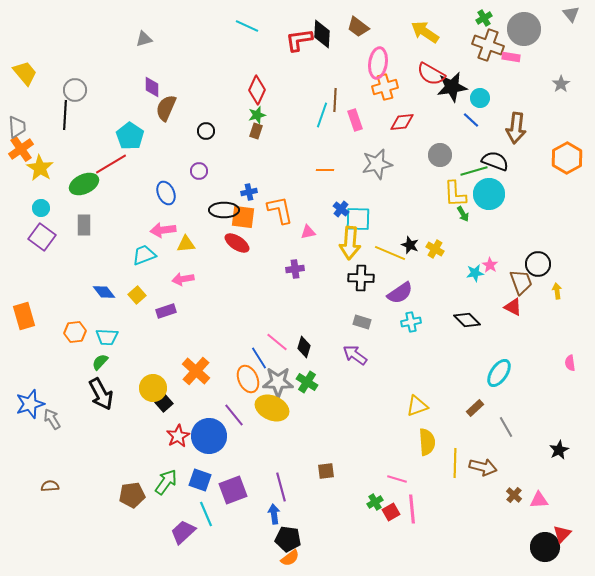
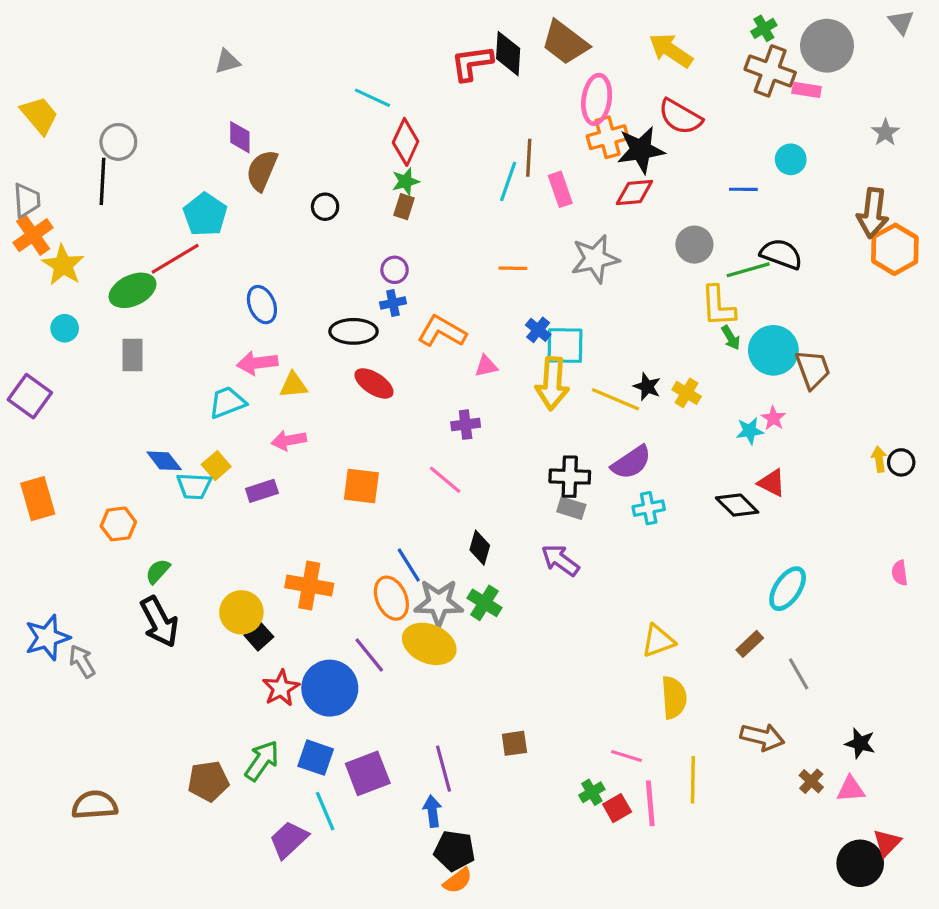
cyan line: (247, 26) -> (372, 98), moved
brown trapezoid: (358, 27) -> (565, 43), size x1.4
black star: (452, 87) -> (641, 150), moved
cyan circle: (480, 98) -> (791, 159), moved
blue line: (471, 120) -> (743, 189), turned -42
brown arrow: (516, 128) -> (873, 213), moved
purple circle: (199, 171) -> (395, 270), moved
cyan circle: (489, 194) -> (773, 350), moved
orange L-shape: (280, 210) -> (442, 331), turned -48
orange square: (243, 217) -> (361, 486), moved
purple square: (42, 237) -> (30, 396), moved
black circle: (538, 264) -> (901, 462), moved, size x0.7
black cross: (361, 278) -> (570, 477), moved
brown trapezoid: (521, 282) -> (813, 369), moved
red triangle: (513, 307) -> (772, 483), moved
cyan trapezoid: (107, 337) -> (194, 486), moved
pink line: (277, 342) -> (445, 480), moved
orange cross: (196, 371) -> (309, 586), turned -32
black star: (559, 450) -> (860, 743), moved, turned -30
yellow line: (455, 463) -> (693, 780), moved
brown semicircle: (50, 486) -> (95, 805), moved, size x1.6

